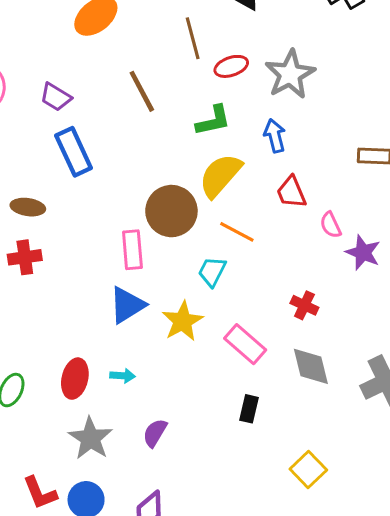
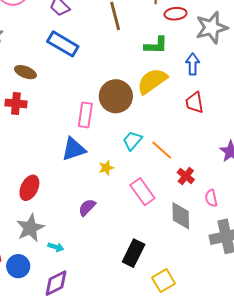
blue rectangle: (74, 152) -> (63, 44), turned -48
pink semicircle: (331, 225) -> (211, 198), moved
orange line: (237, 232) -> (162, 150), moved
yellow star: (183, 321) -> (106, 168), size x0.6
cyan arrow: (123, 376) -> (56, 247), moved
black rectangle: (249, 409) -> (134, 253), moved, size x1.5
purple semicircle: (155, 433) -> (87, 207), moved

